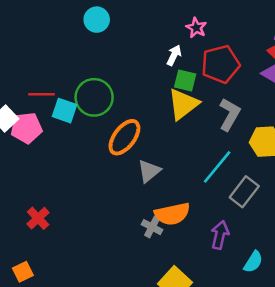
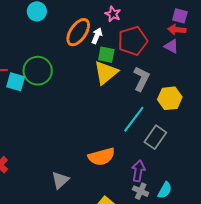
orange ellipse: (124, 137) -> (78, 32), moved
gray triangle: (149, 171) -> (60, 180), moved
gray cross: (152, 227) -> (141, 191), moved

